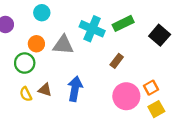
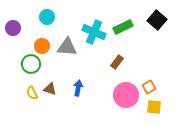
black square: (160, 35) -> (157, 20), moved
blue arrow: (75, 89) -> (78, 88), size x0.7
yellow square: (156, 109) -> (154, 107), turned 35

